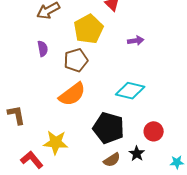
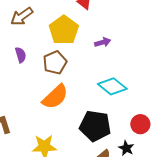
purple arrow: (136, 41) -> (103, 42), moved
cyan diamond: (130, 91) -> (112, 86), turned 32

